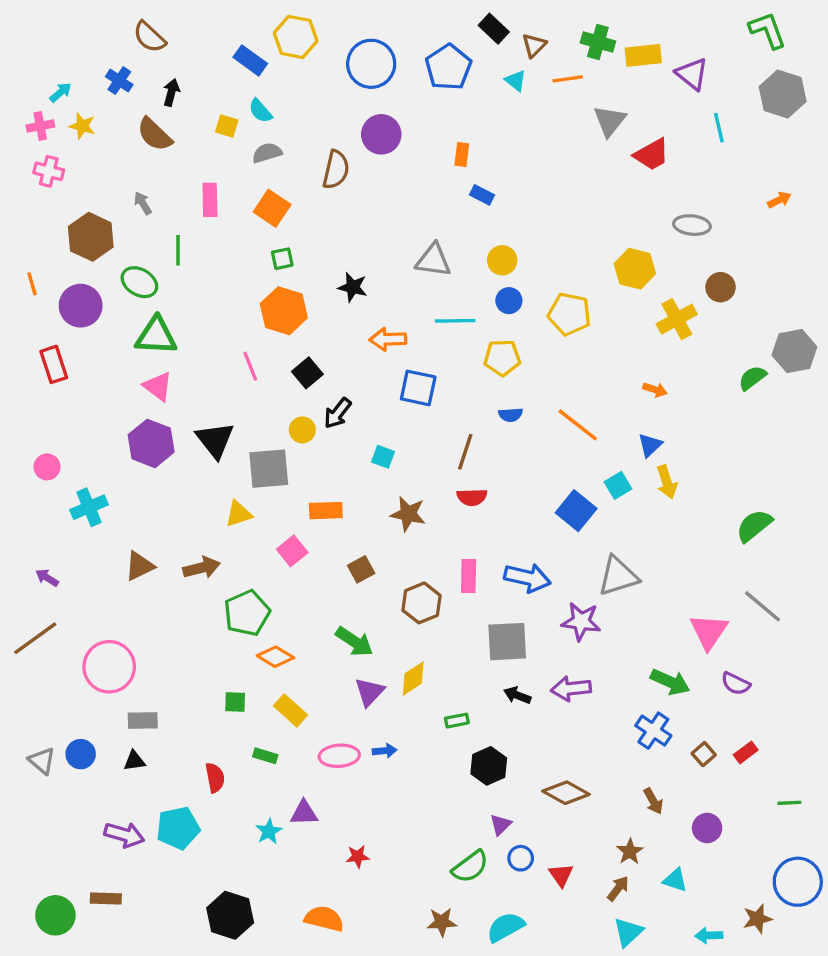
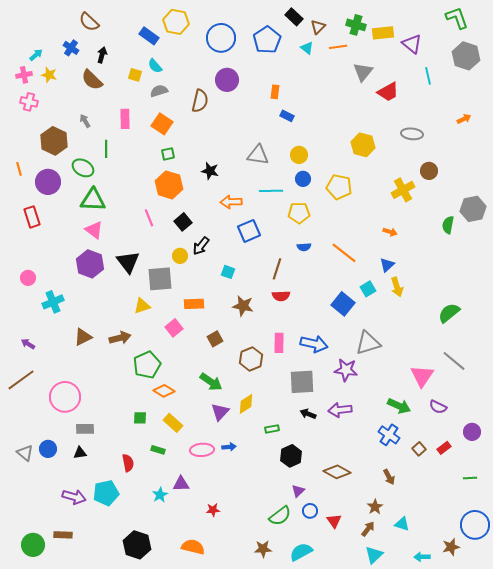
yellow hexagon: (635, 269) -> (363, 145), moved
green semicircle: (752, 378) -> (448, 225), turned -42
blue square: (418, 388) -> (249, 231), turned -35
purple circle: (707, 828) -> (472, 432), moved

